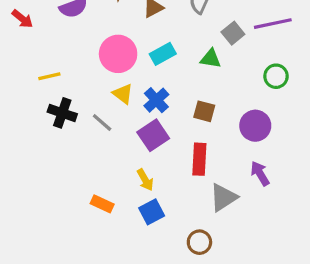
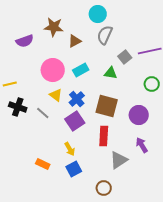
brown square: (204, 111) -> (107, 106), size x1.6

